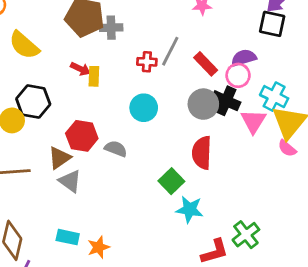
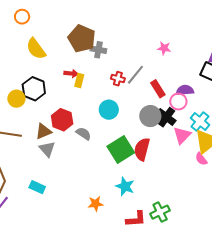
red arrow: (80, 69) -> (71, 73), turned -32
green square: (171, 181) -> (121, 149), moved, size x1.5
orange star: (99, 247) -> (96, 204), moved

